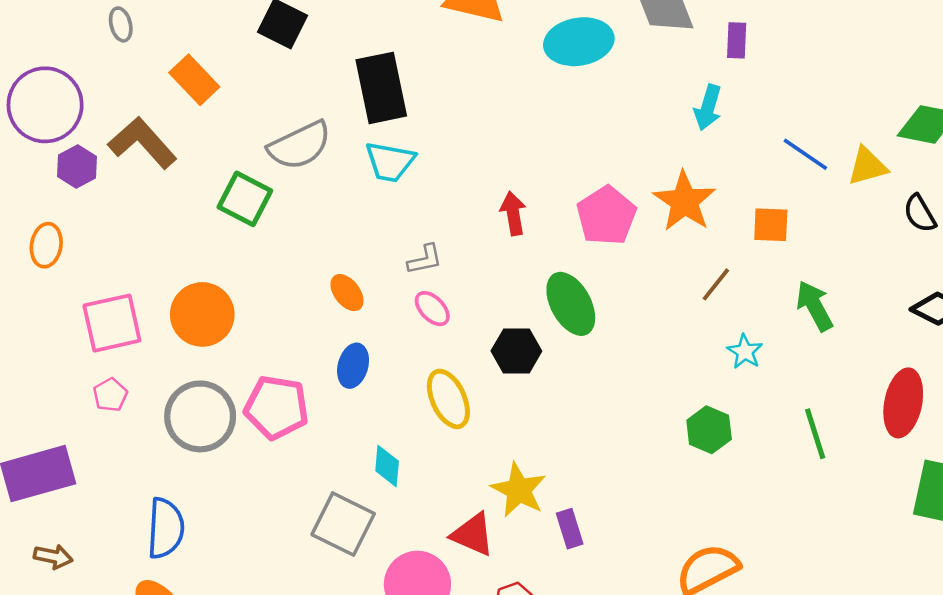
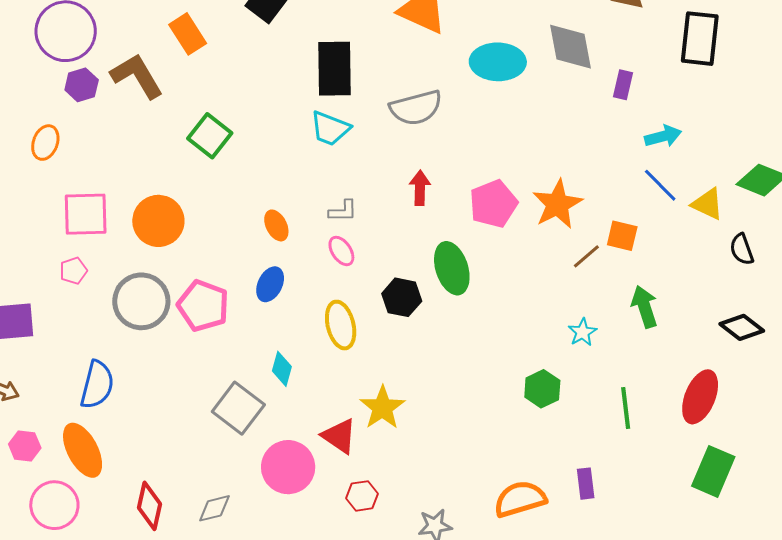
cyan arrow: (708, 107) -> (663, 136), moved, turned -132
gray semicircle: (300, 145) -> (416, 108), moved
yellow triangle: (867, 166) -> (707, 204), turned 30
brown line: (716, 284) -> (586, 256), moved
purple rectangle: (570, 529) -> (586, 484), moved

